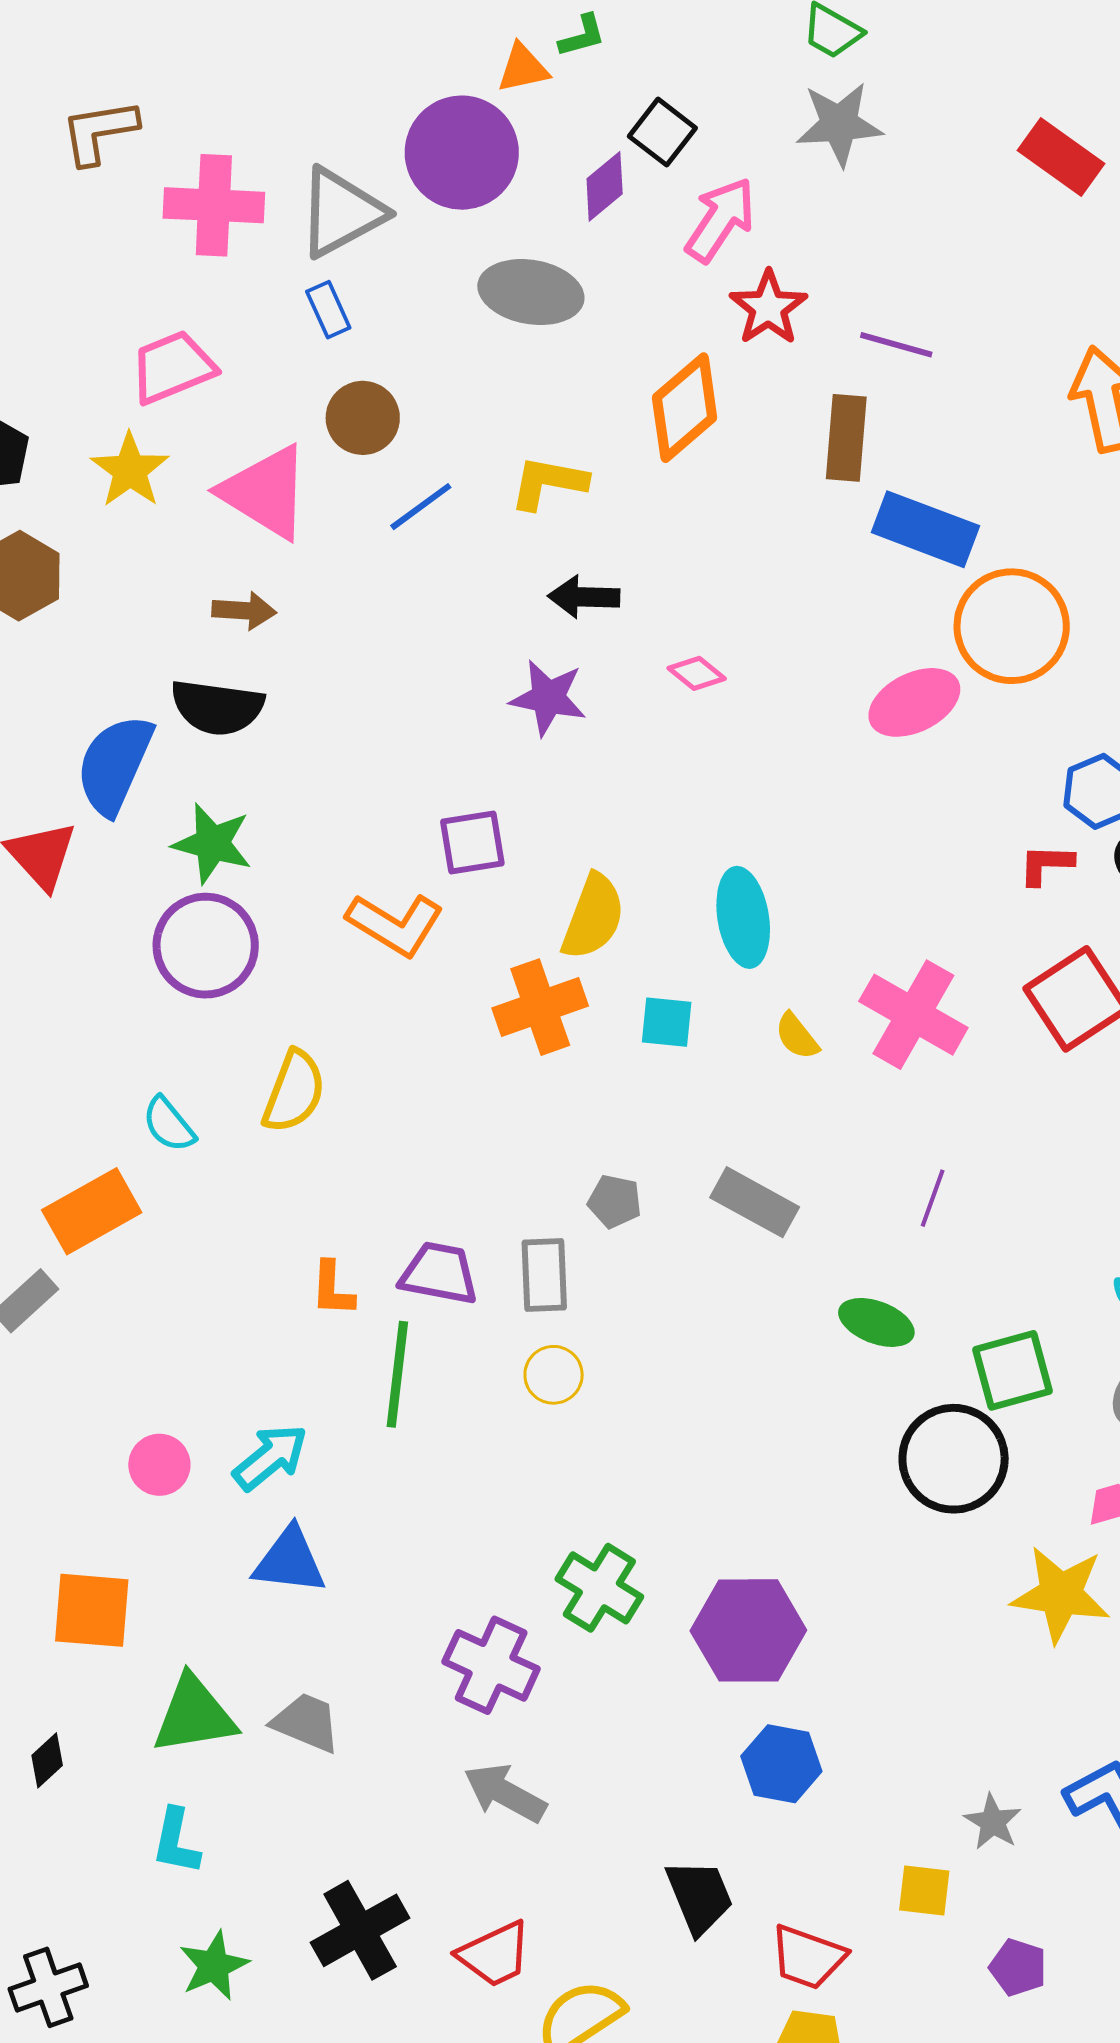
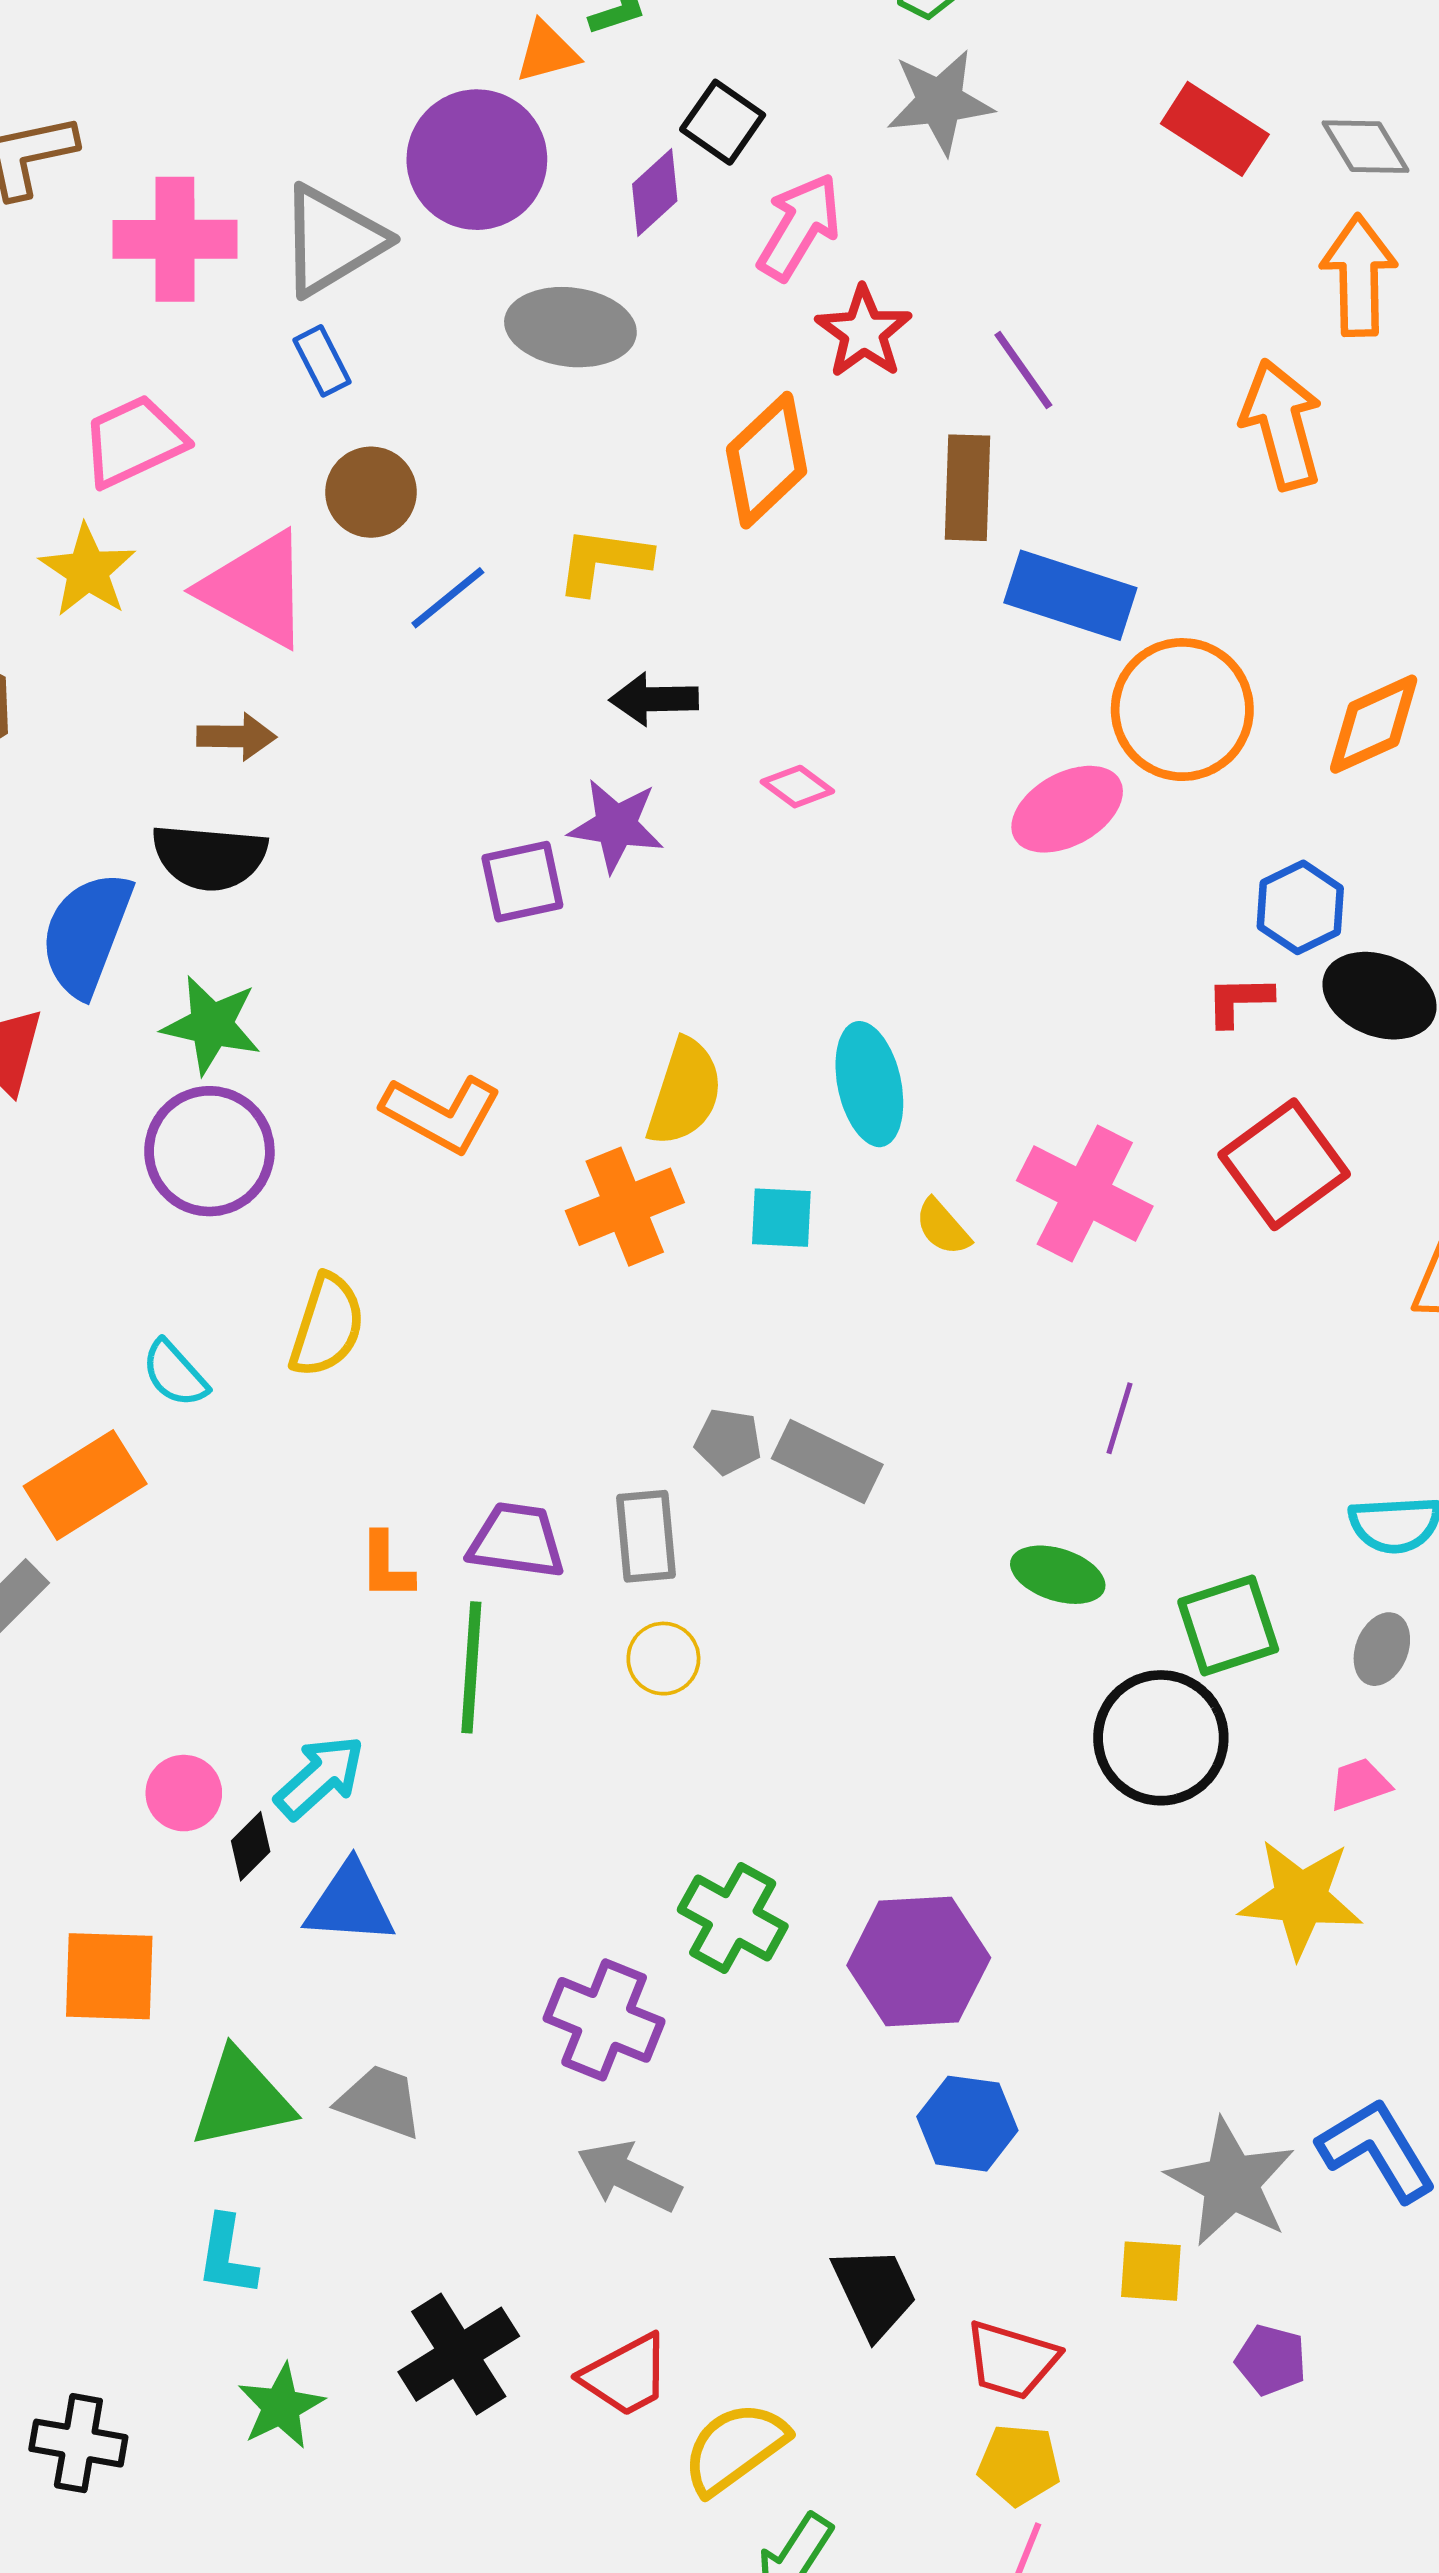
purple line: (896, 345) -> (1023, 370), turned 42
purple square: (472, 843) -> (522, 882), moved
gray rectangle: (755, 1202) -> (827, 1461), moved
black diamond: (47, 1760) -> (251, 1846), moved
gray star: (993, 1822) -> (1231, 2183), size x1.8
black cross: (48, 1987) -> (78, 2443), turned 32

